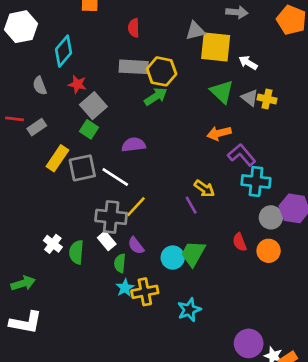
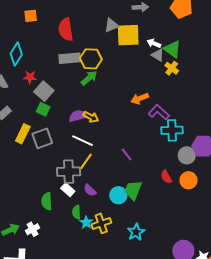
red semicircle: (134, 28) -> (66, 29), size x1.6
green triangle: (222, 92) -> (172, 49), moved
gray triangle: (250, 98) -> (158, 55), moved
yellow cross: (267, 99) -> (172, 68), turned 32
white line: (115, 177) -> (82, 141), moved
yellow arrow: (204, 189) -> (91, 117), moved
white cross: (53, 244) -> (33, 229), moved, turned 32
green semicircle: (120, 263) -> (76, 212), moved

